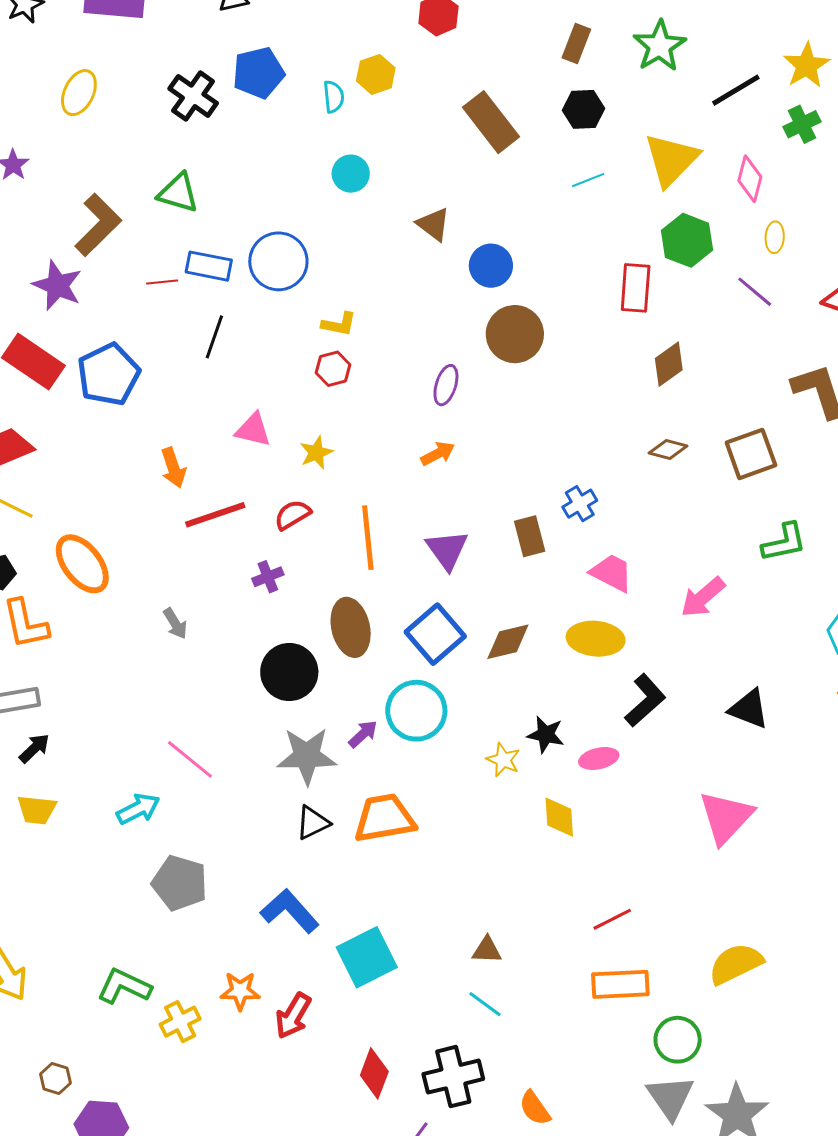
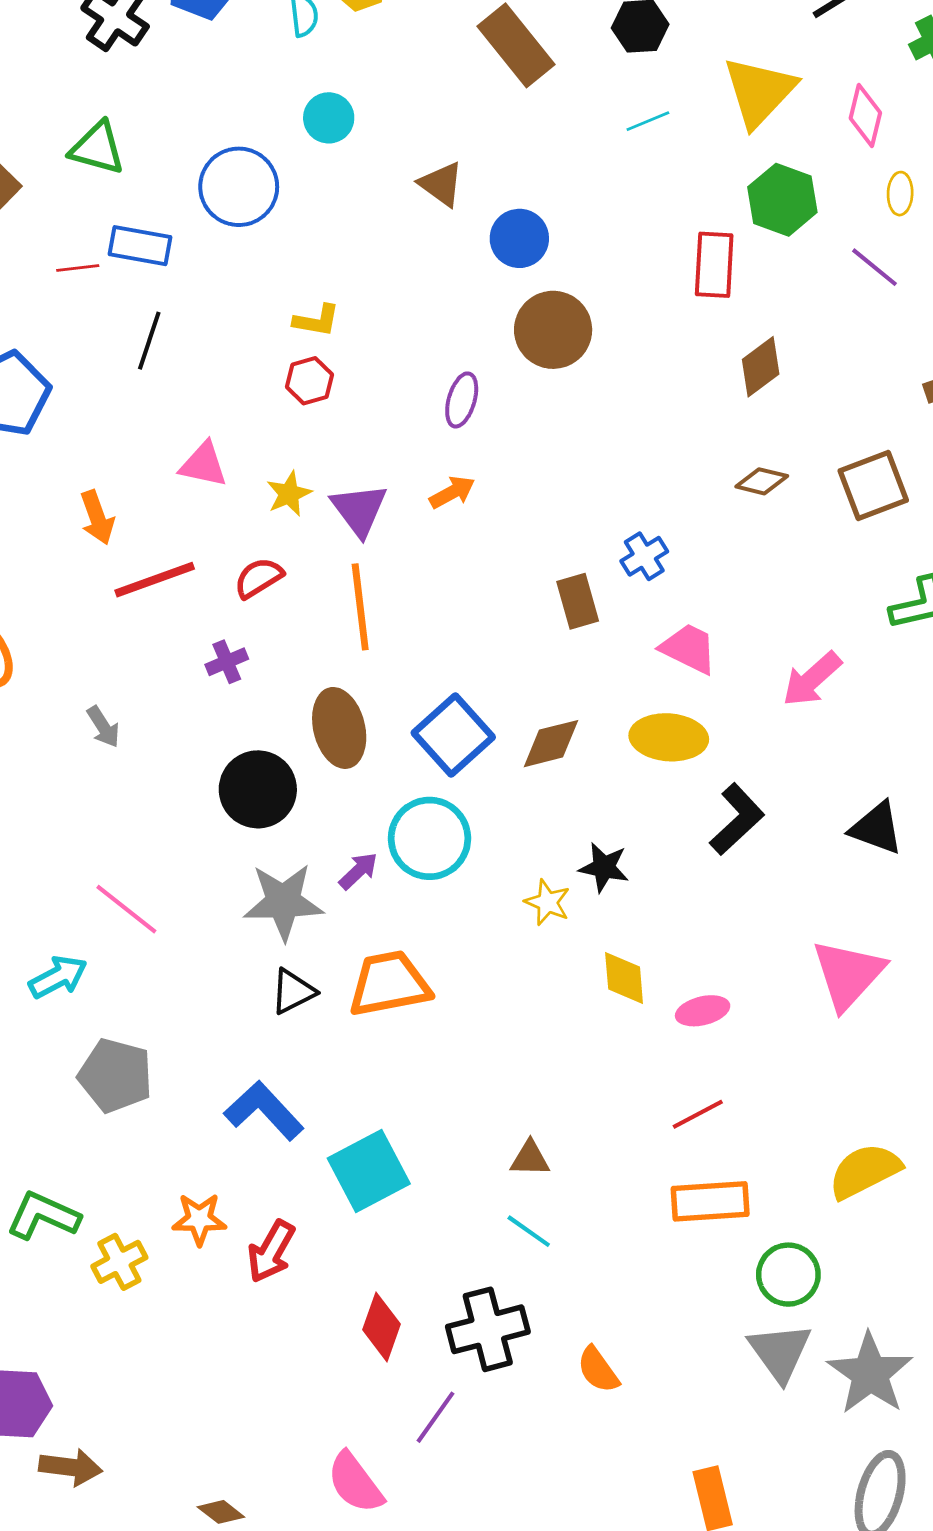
blue circle: (278, 261) -> (239, 187), moved
purple triangle: (447, 550) -> (359, 510), moved
pink ellipse: (599, 758) -> (703, 1011), moved

